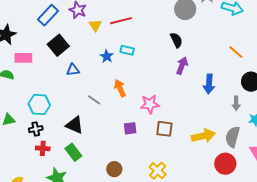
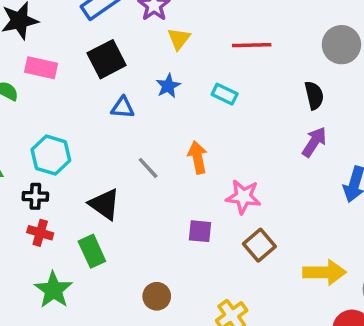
red line: (121, 21) -> (252, 45), moved
blue star: (107, 56) -> (168, 86), moved
brown square: (164, 129) -> (259, 245), turned 30

